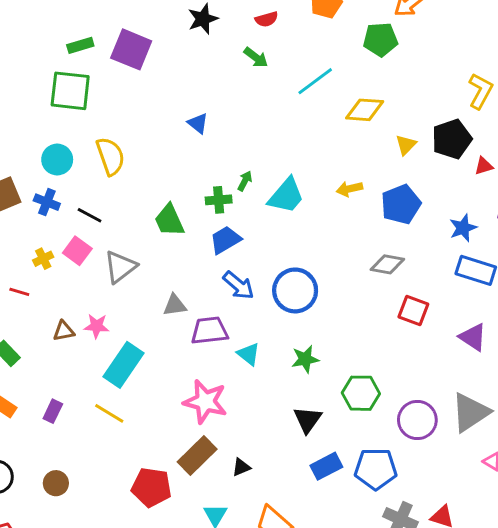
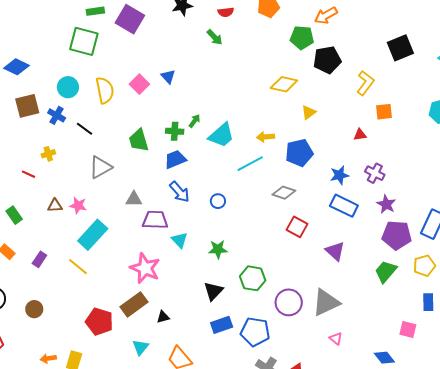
cyan line: (315, 81) -> (250, 164), moved
black pentagon: (452, 139) -> (327, 60), moved
pink square: (77, 251) -> (139, 84), moved
blue circle: (295, 290) -> (218, 201), size x0.5

